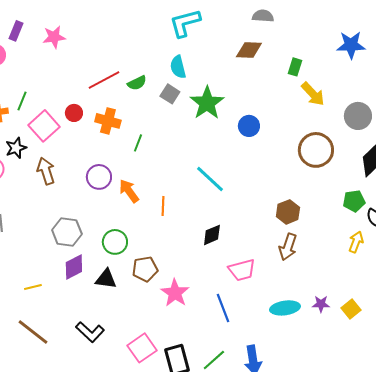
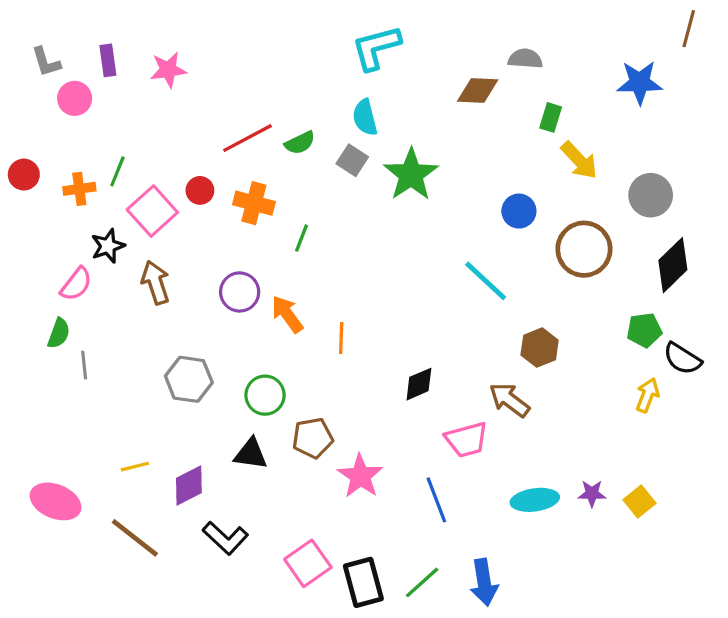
gray semicircle: (263, 16) -> (525, 59), moved
purple rectangle: (16, 31) -> (108, 60), turned -30
blue circle: (249, 126) -> (519, 211), moved
cyan line: (210, 179) -> (486, 281), moved
brown arrow: (288, 247) -> (509, 400), moved, turned 108
purple diamond: (74, 267) -> (189, 486), moved

